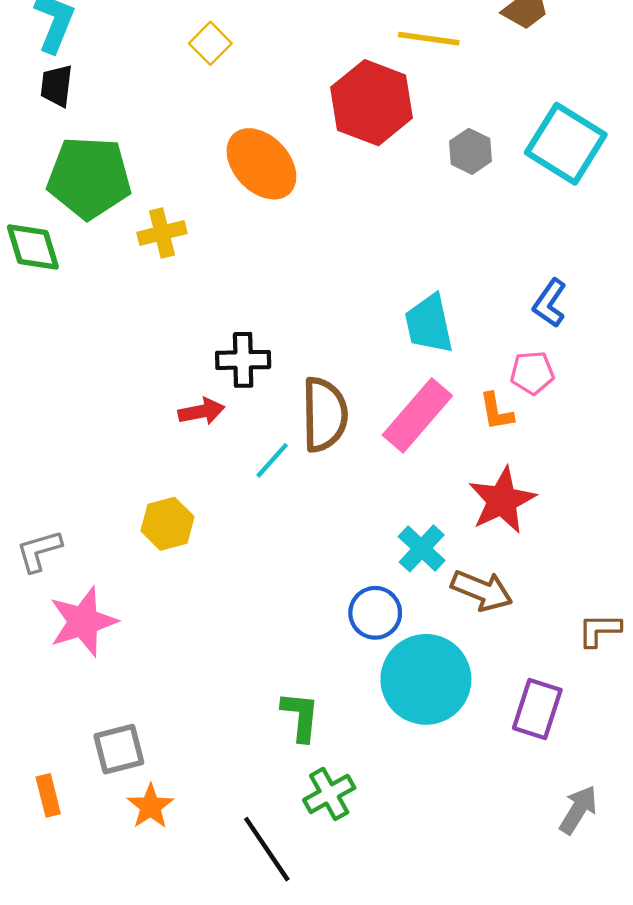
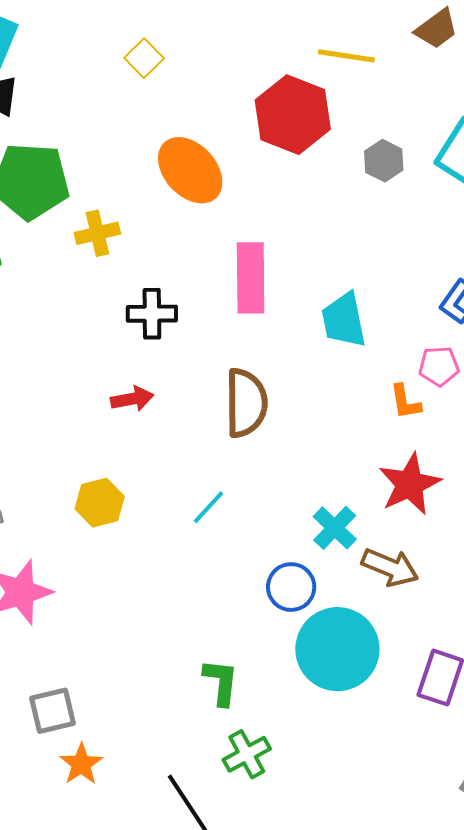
black cross: (243, 360) -> (152, 314), moved
pink rectangle: (417, 415) -> (251, 278), moved, turned -42
cyan line: (272, 460) -> (208, 507), moved

